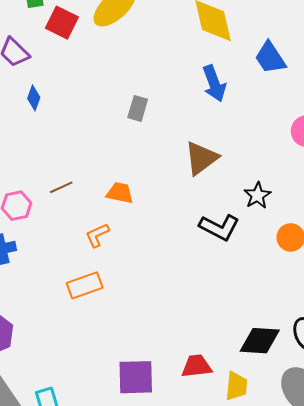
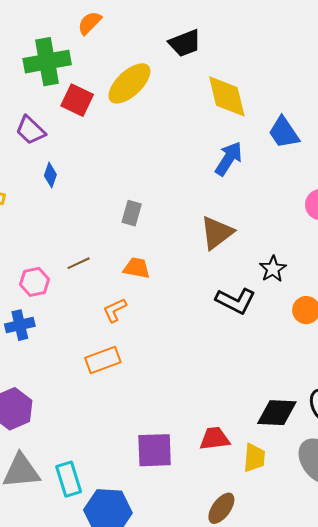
blue arrow: (214, 83) -> (229, 159), turned -126
gray rectangle: (138, 108) -> (132, 213), moved

